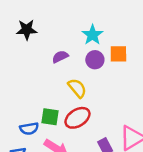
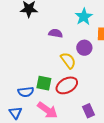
purple semicircle: (60, 57) -> (56, 33), turned 32
purple circle: (95, 60) -> (84, 48), moved

